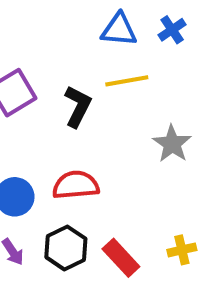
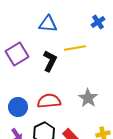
blue triangle: (119, 30) -> (48, 24), moved
gray star: (172, 144) -> (88, 98), moved

